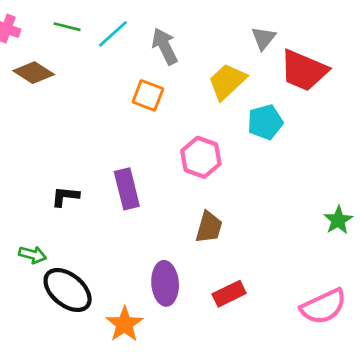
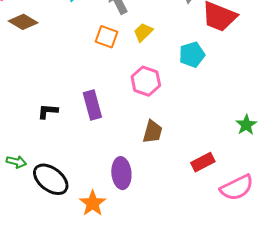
yellow trapezoid: (227, 81) -> (143, 32), moved, size x0.7
green arrow: (33, 255) -> (16, 162), moved
red rectangle: (229, 294) -> (203, 162), moved

